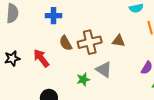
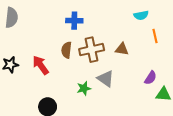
blue cross: (54, 16) -> (74, 21), moved
brown semicircle: (66, 43) -> (66, 50), turned 35

